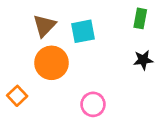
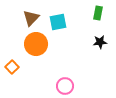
pink circle: (93, 104) -> (65, 86), moved

